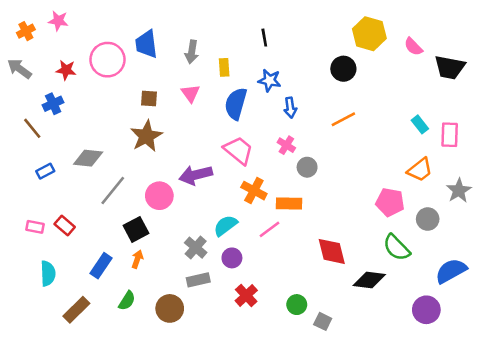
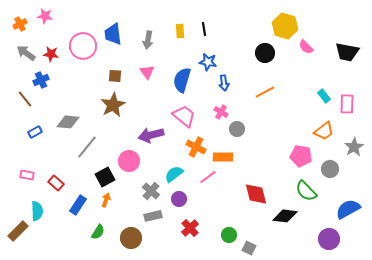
pink semicircle: (413, 47) -> (306, 47), moved
yellow rectangle: (224, 67) -> (180, 31), moved
gray arrow: (19, 69) -> (26, 53), moved
pink circle: (159, 196) -> (129, 161), moved
red rectangle: (65, 226) -> (56, 183), moved
brown rectangle: (76, 310) -> (18, 231), moved

